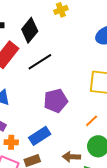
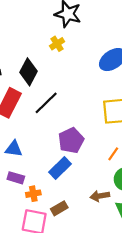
blue rectangle: (40, 136) -> (60, 168), moved

